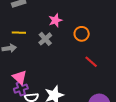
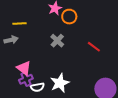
orange circle: (82, 34) -> (69, 17), moved
gray cross: (45, 39) -> (57, 41), moved

